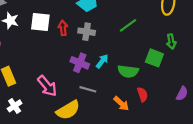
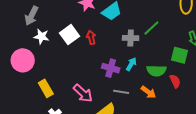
white square: (40, 22) -> (70, 35), turned -36
gray cross: (87, 32) -> (131, 38), moved
red semicircle: (142, 94) -> (175, 81), moved
orange arrow: (121, 104) -> (148, 92), moved

